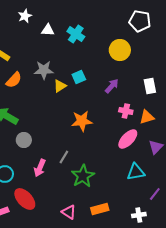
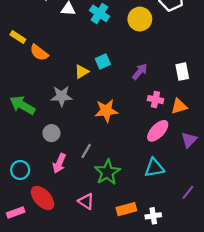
yellow circle: (120, 50) -> (140, 19), moved
gray star: (44, 70) -> (62, 96), moved
orange semicircle: (14, 80) -> (39, 53), moved, turned 84
gray circle: (24, 140) -> (51, 133), moved
cyan triangle: (136, 172) -> (154, 168), moved
pink triangle: (69, 212) -> (86, 201), moved
white cross: (139, 215) -> (153, 216), moved

